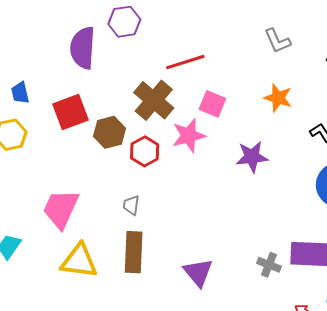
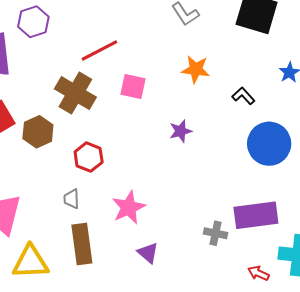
pink star: (189, 136) -> (129, 207), moved
red hexagon: (145, 151) -> (89, 157), moved
purple star: (252, 157) -> (181, 131), size x0.7
purple triangle: (198, 272) -> (148, 253), size x0.7

